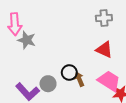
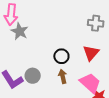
red triangle: (104, 50) -> (91, 53), turned 36
black circle: (69, 72) -> (61, 56), moved

